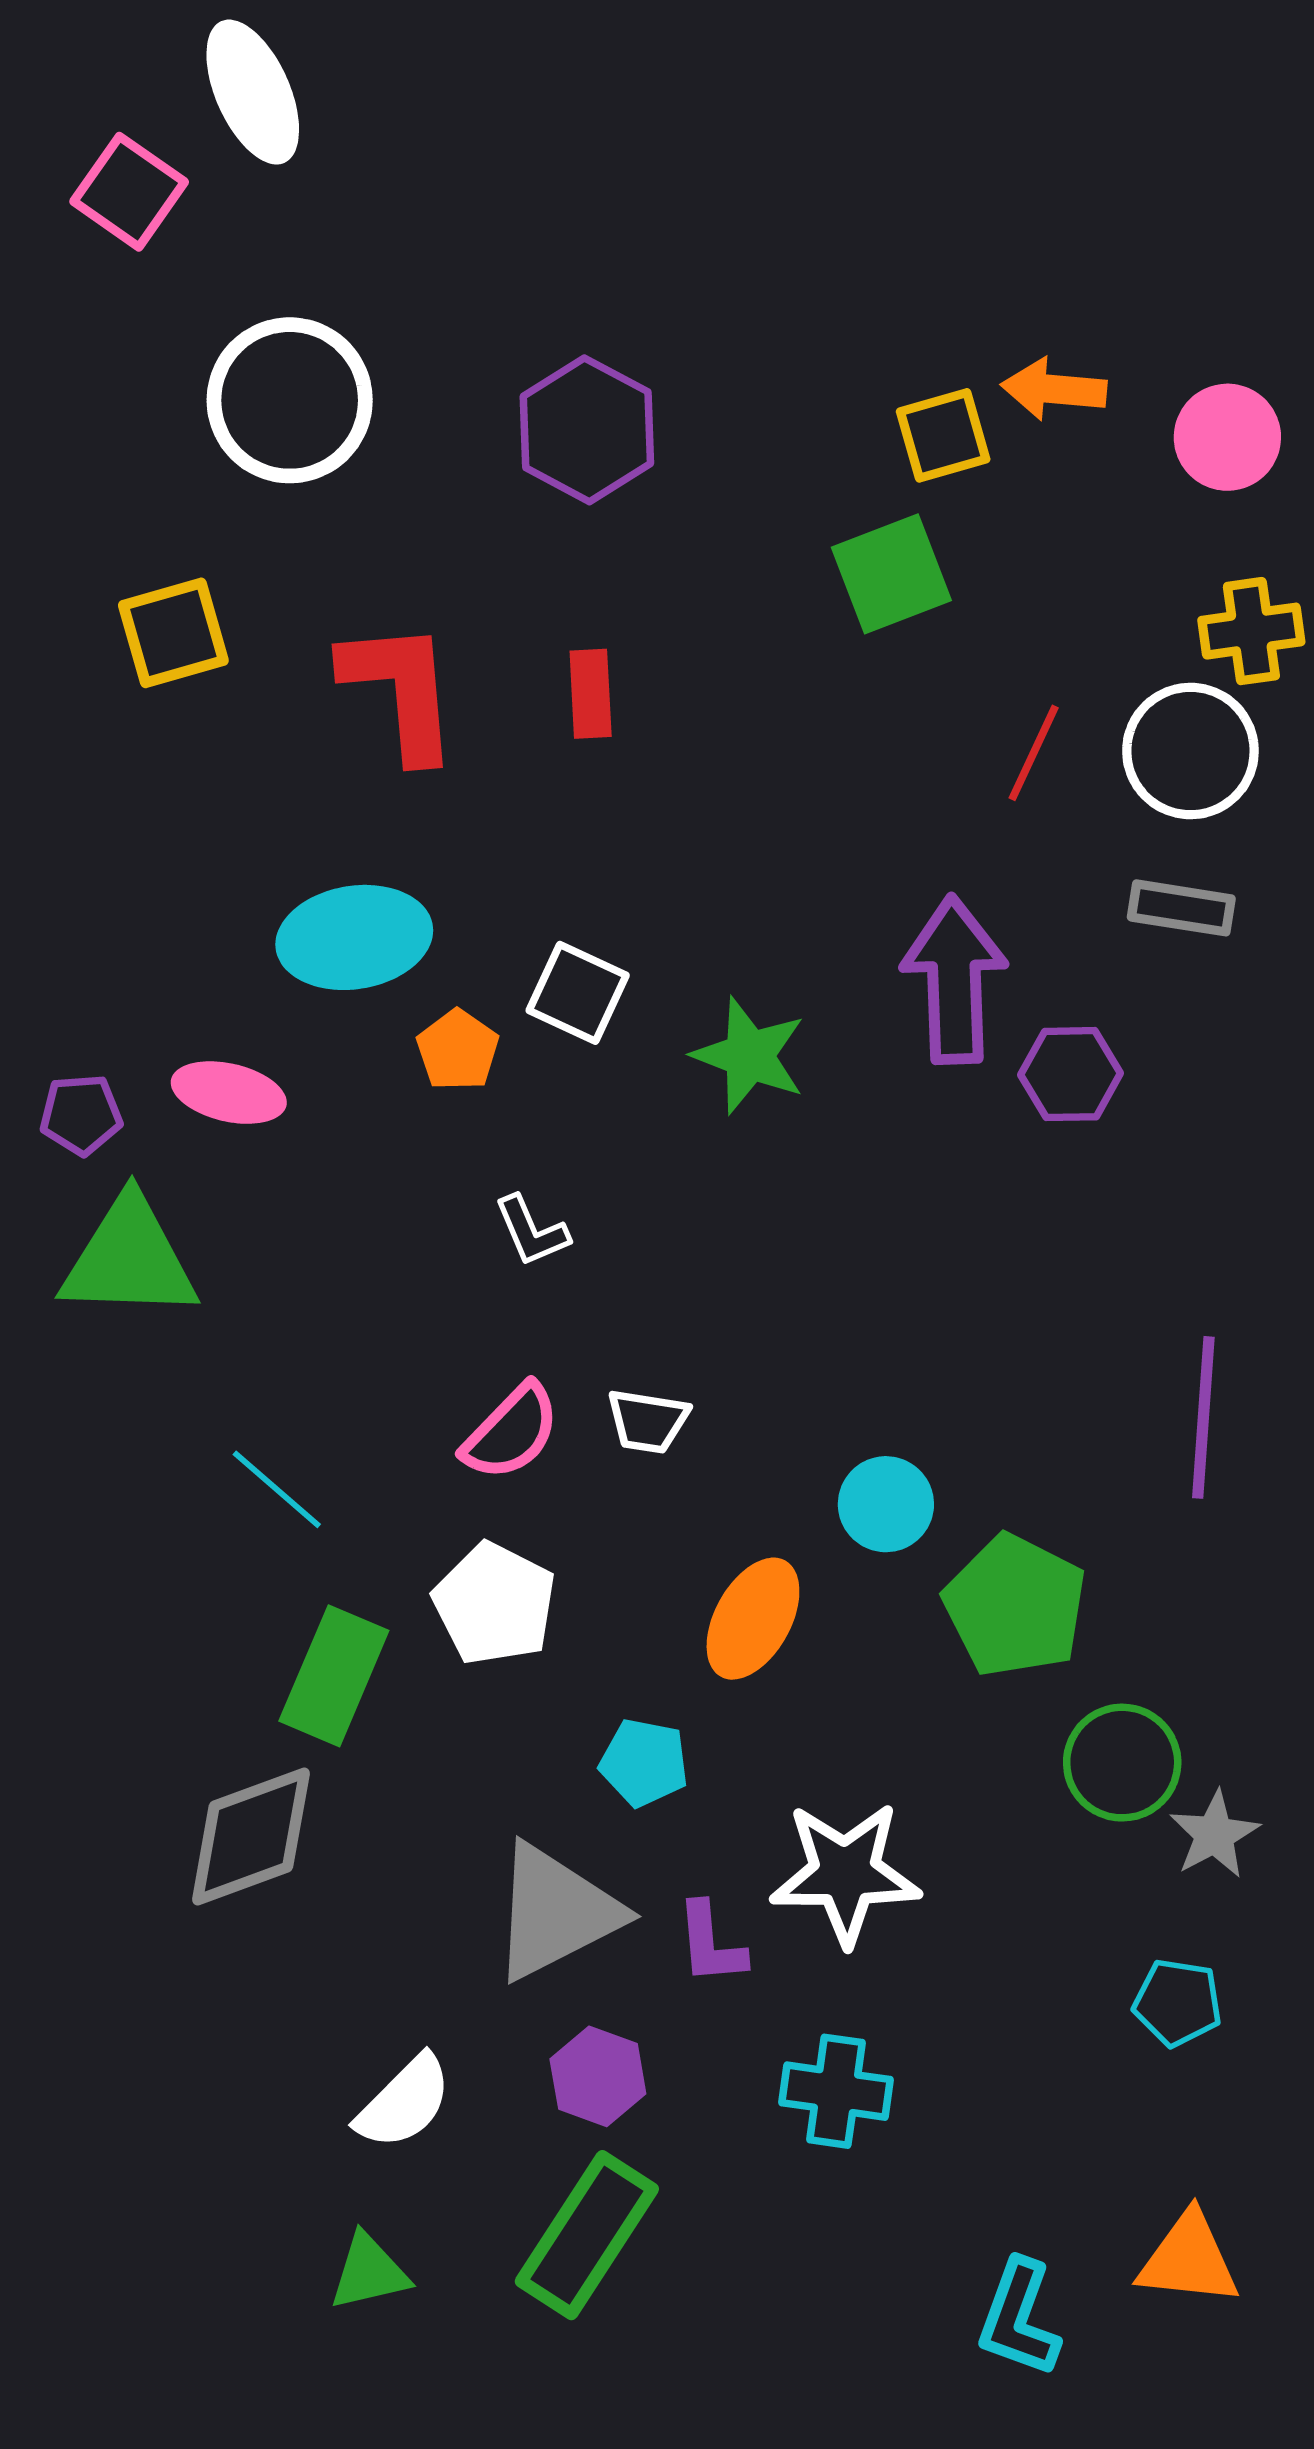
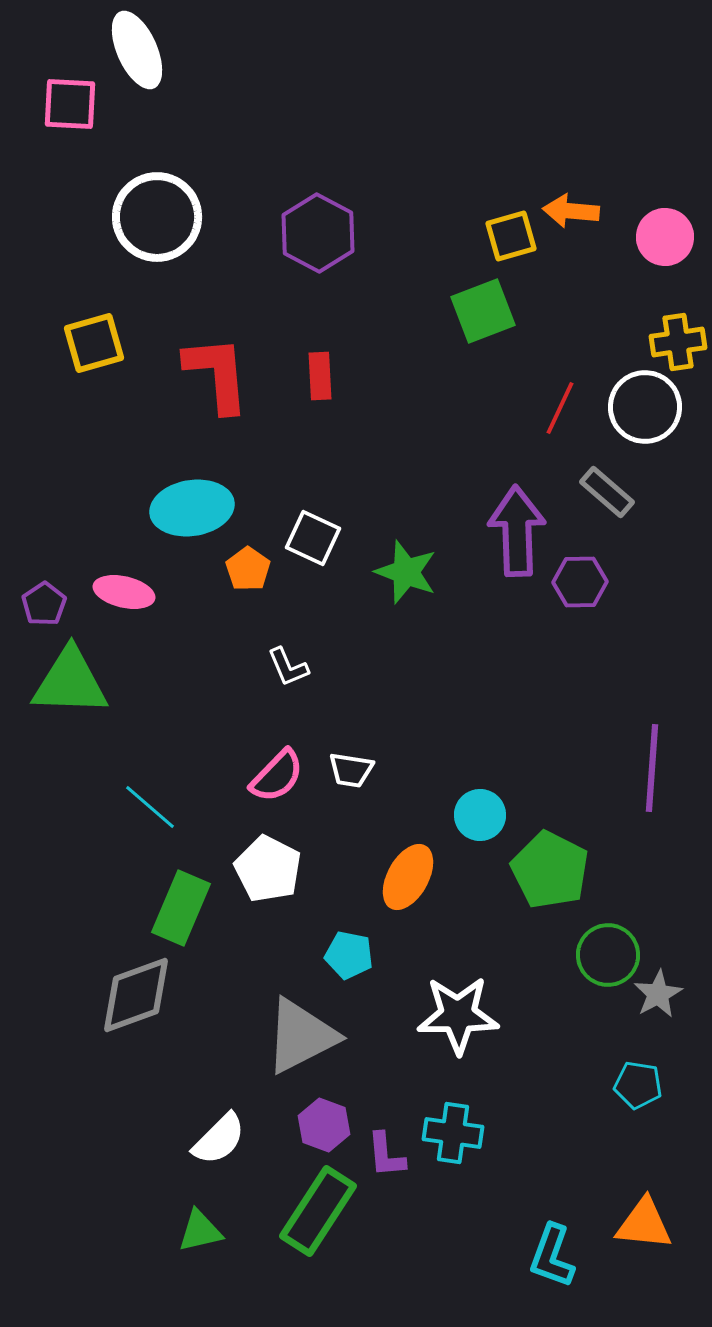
pink square: (129, 192) -> (70, 104), turned -32
gray rectangle: (1181, 908) -> (607, 492), moved, turned 32
purple pentagon: (81, 1115) -> (44, 604), turned -30
purple L-shape: (711, 1943) -> (386, 1155), moved

